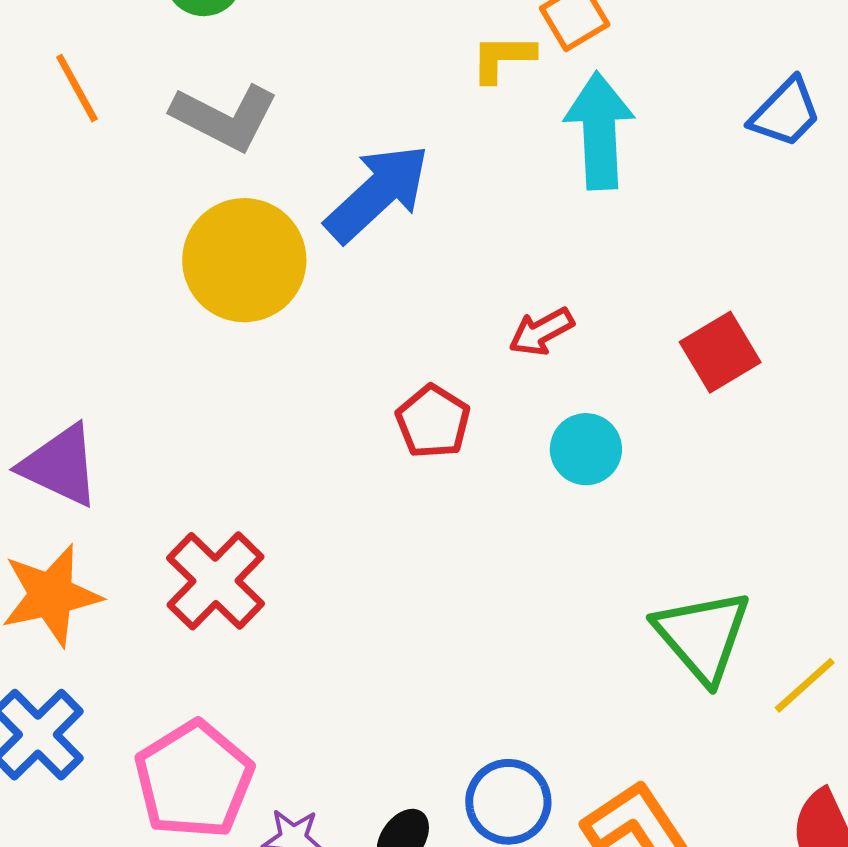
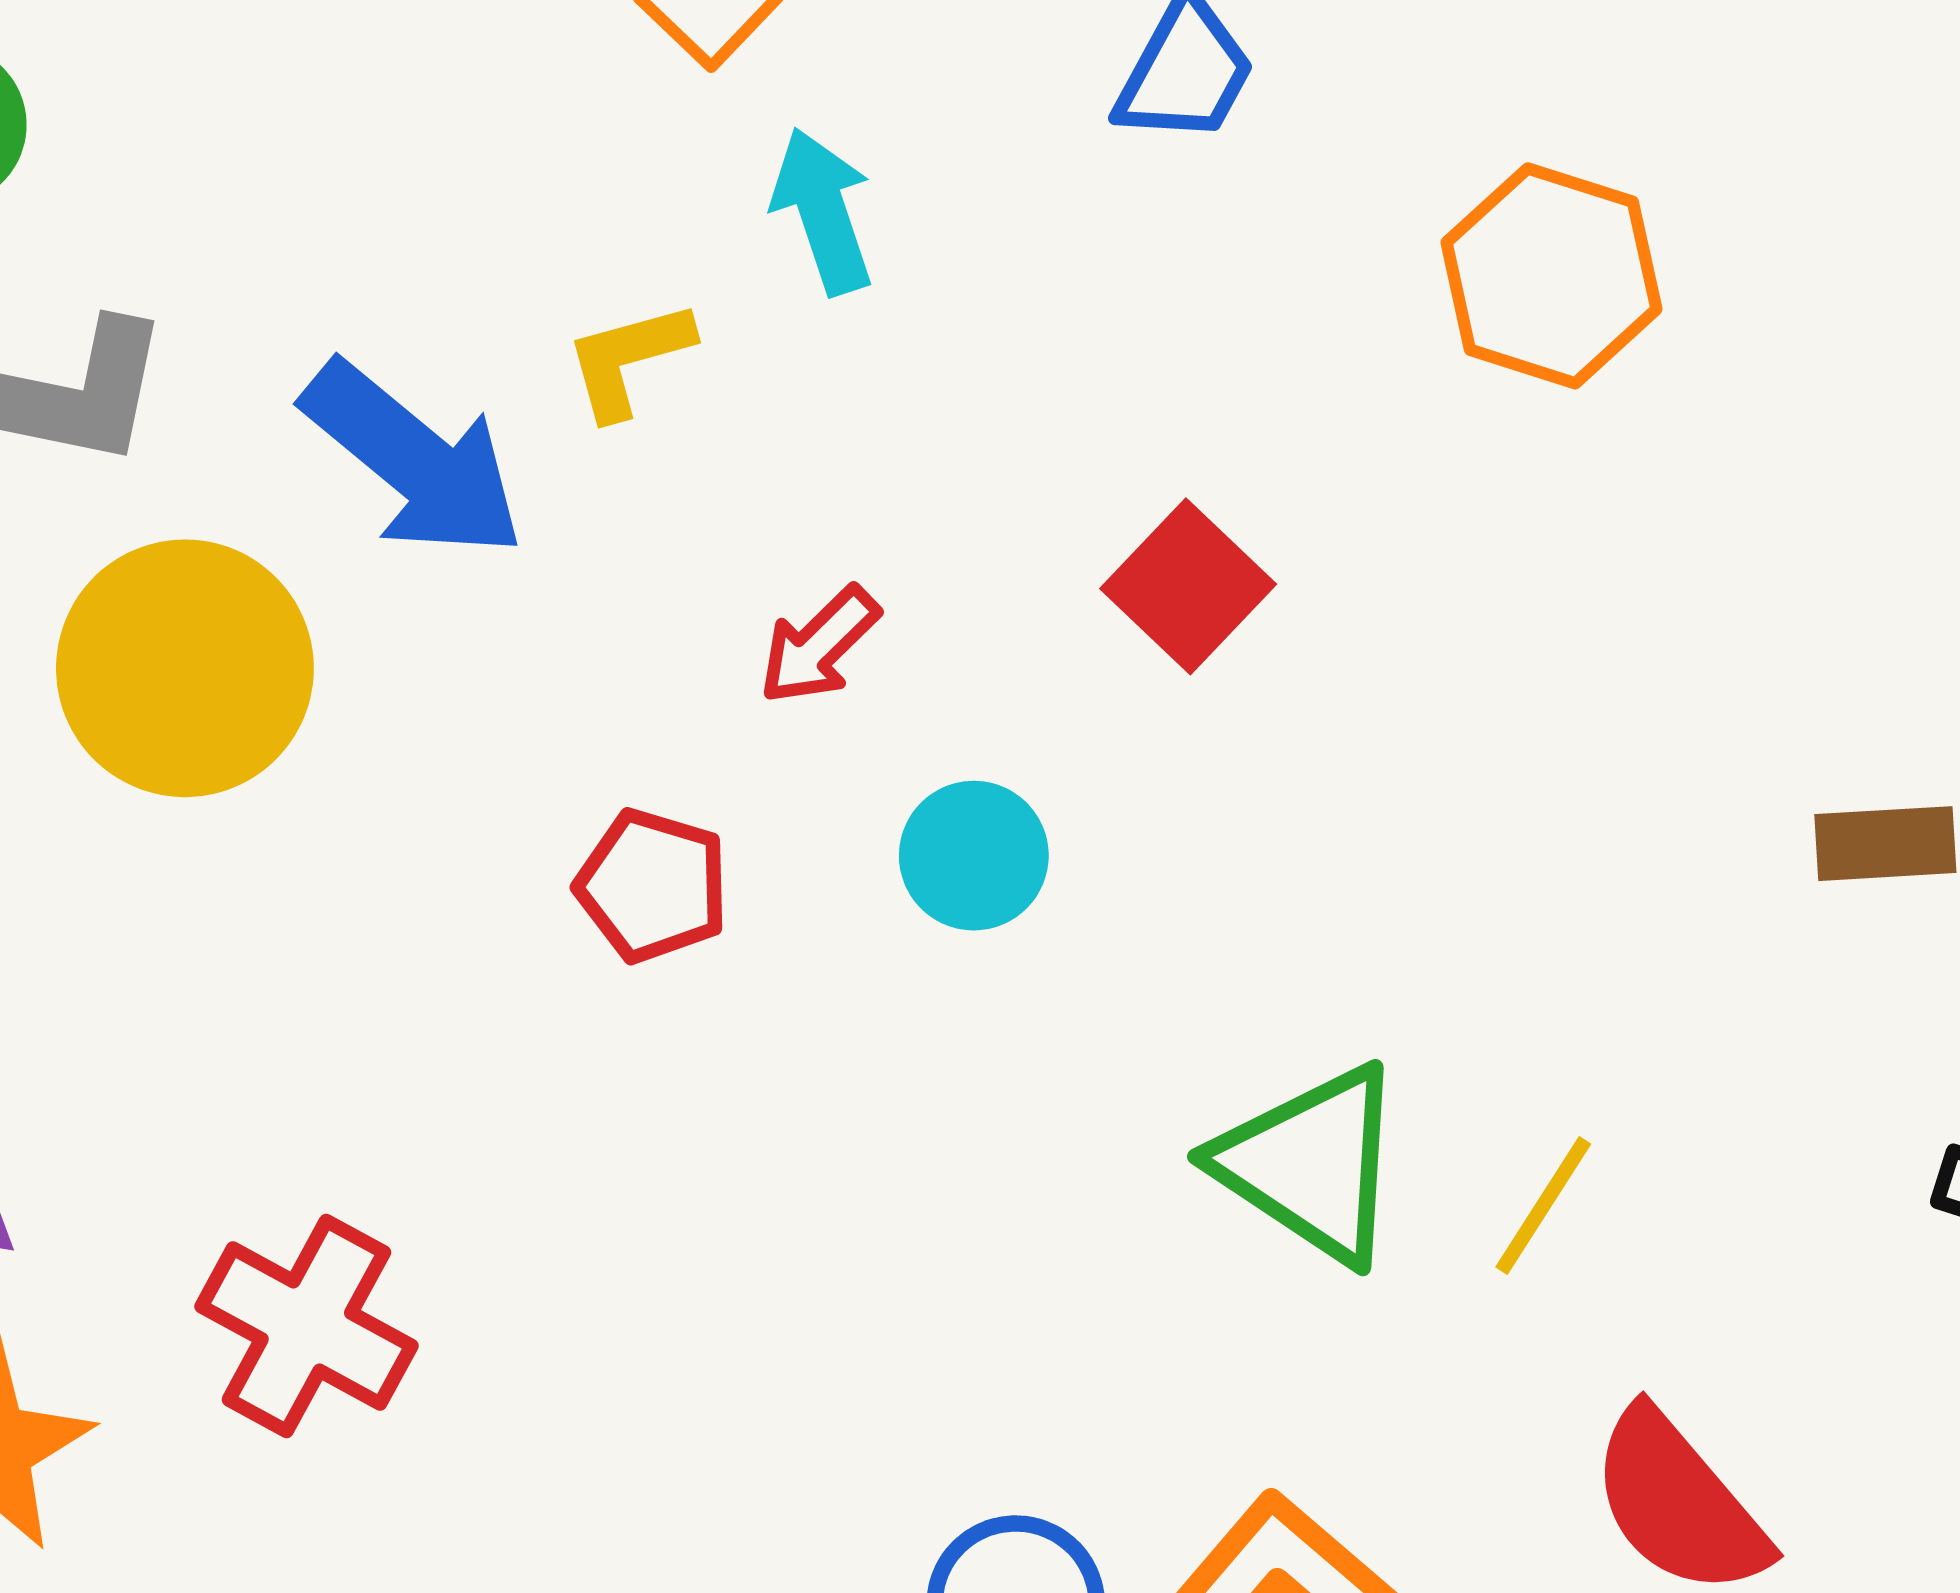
yellow L-shape: (503, 58) -> (628, 359), moved
cyan arrow: (599, 131) -> (823, 211), size x0.7
blue arrow: (377, 193) -> (414, 460), turned 98

